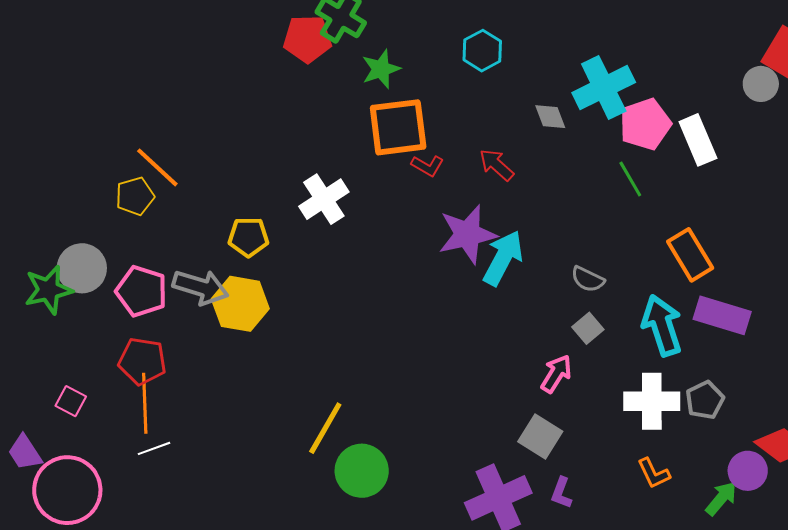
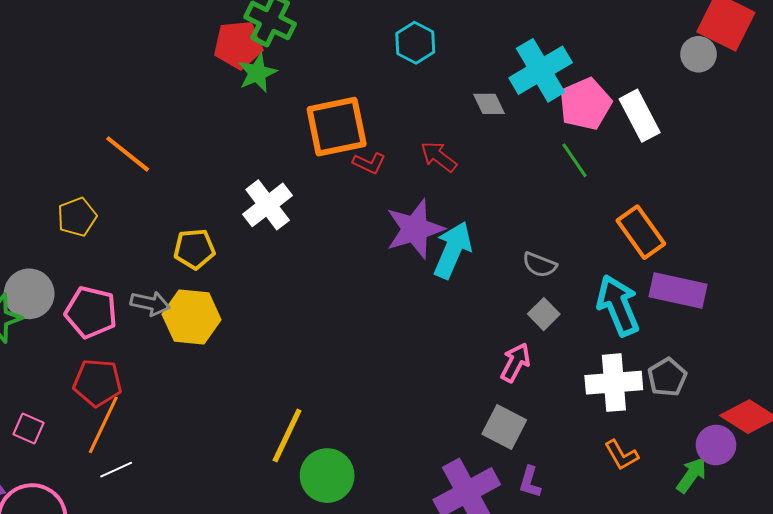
green star: (381, 69) -> (257, 73), moved
orange line: (157, 167) -> (128, 154), moved
gray arrow: (201, 287) -> (150, 303), size x0.7
orange line: (145, 403) -> (103, 425), turned 32

